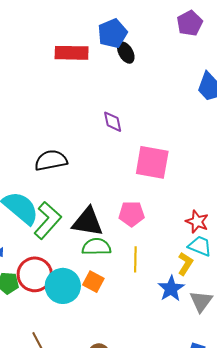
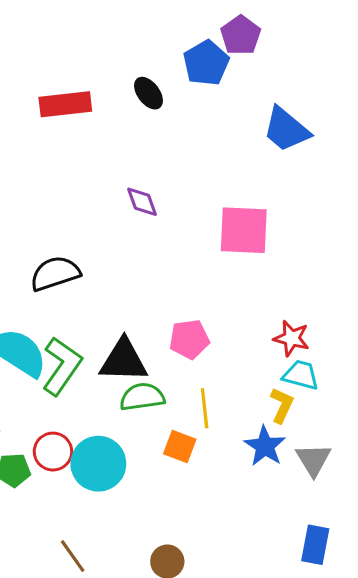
blue pentagon: (112, 33) -> (206, 63), moved
pink square: (152, 162) -> (244, 230), moved
red circle: (35, 274) -> (53, 452), size x0.7
orange square: (93, 282) -> (180, 446), moved

